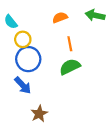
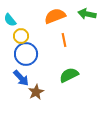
orange semicircle: (60, 18) -> (55, 16), size x1.5
green semicircle: (70, 67) -> (69, 75), moved
brown star: (39, 114) -> (36, 92), moved

